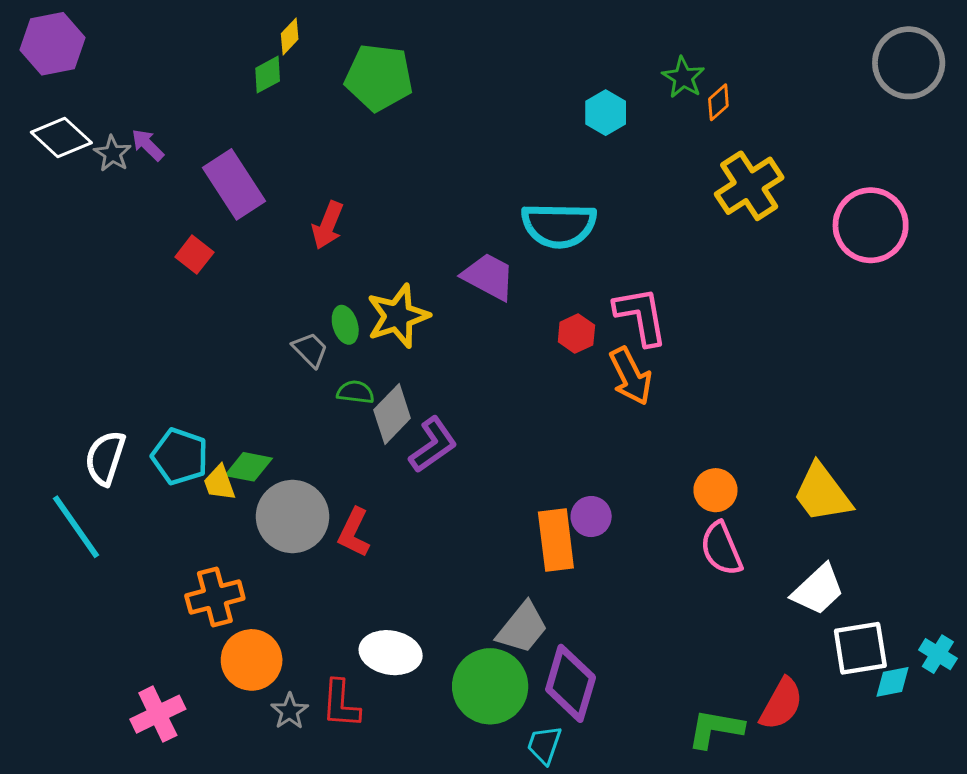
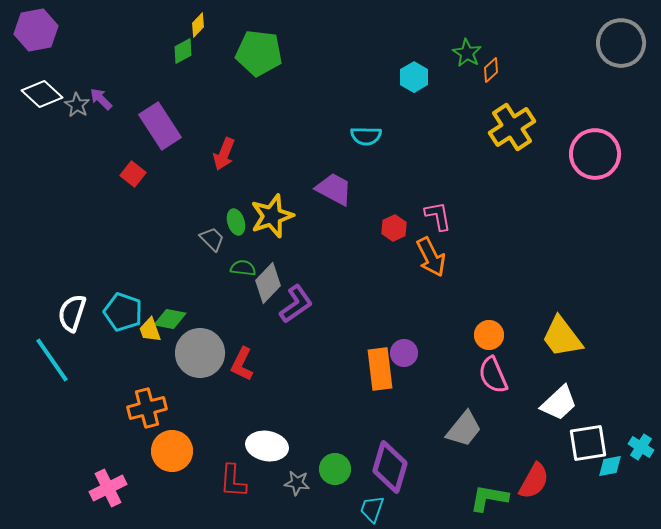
cyan semicircle: (559, 225) -> (366, 136), moved, size x0.6
pink L-shape: (641, 316) -> (438, 216), size x0.7
gray trapezoid: (522, 628) -> (464, 429), moved
green circle: (490, 686) -> (335, 469), size x0.6
gray star: (290, 711) -> (297, 483), moved, turned -30

